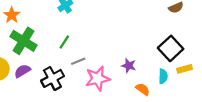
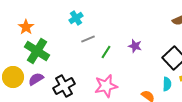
green line: (64, 42) -> (106, 52), moved
gray line: (78, 61) -> (88, 39), moved
purple star: (129, 66) -> (135, 46), moved

